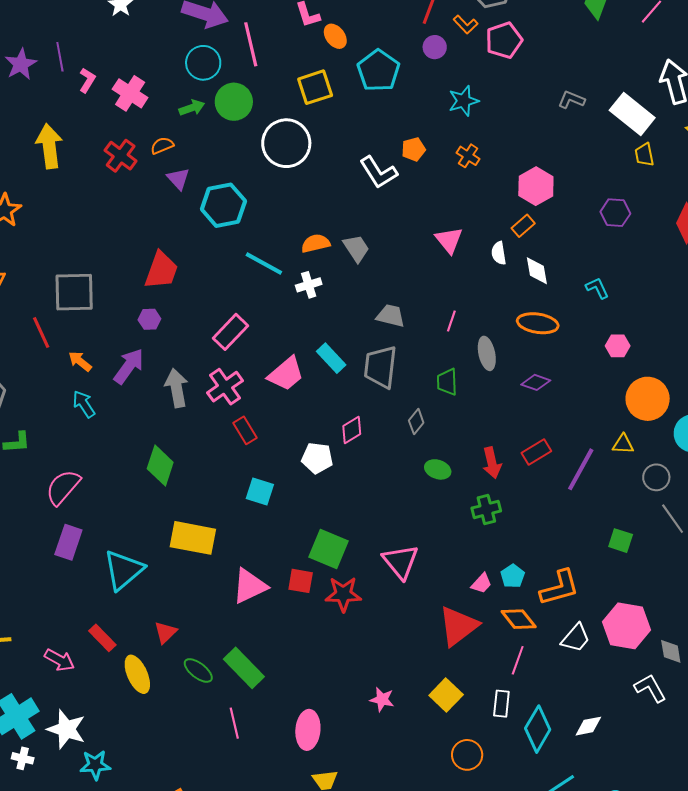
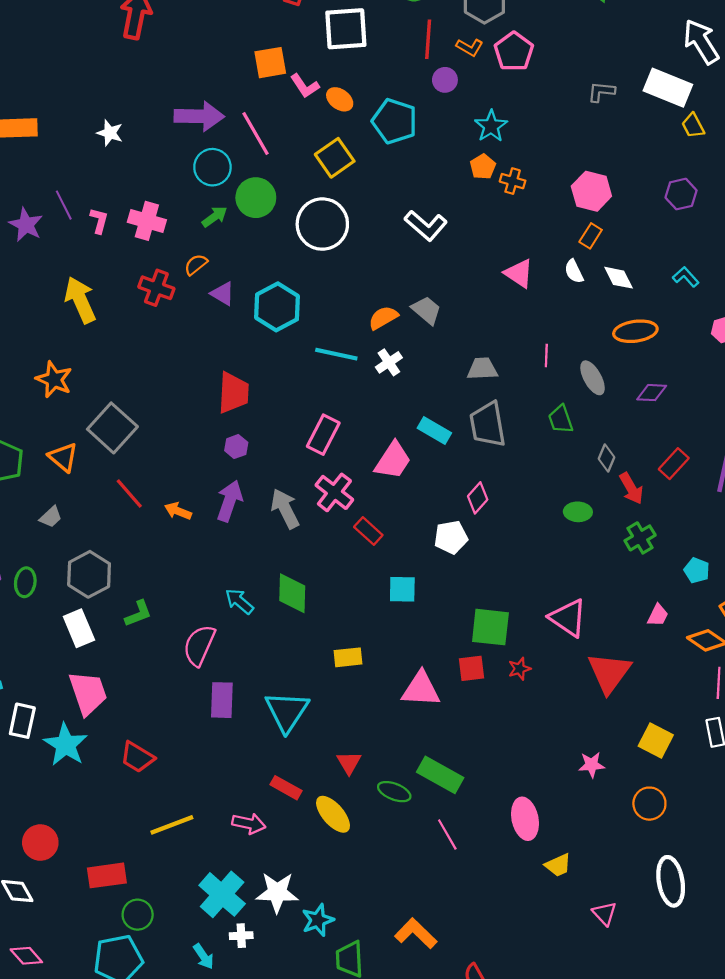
orange pentagon: (413, 149) -> (483, 167), moved
gray square: (74, 292) -> (112, 428), moved, turned -30
cyan arrow: (84, 404) -> (239, 601), moved
gray diamond: (416, 422) -> (607, 458), moved
yellow rectangle: (193, 538) -> (348, 657), size x0.6
cyan pentagon: (513, 576) -> (697, 570), moved
pink triangle: (250, 586) -> (421, 689), turned 45
red star: (343, 594) -> (519, 669), size x0.6
red triangle: (458, 626) -> (609, 673), moved
orange circle: (467, 755) -> (649, 804), moved

